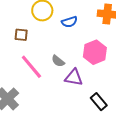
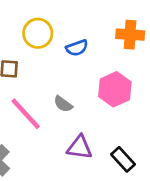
purple triangle: (74, 77) -> (80, 147), moved

